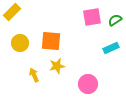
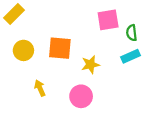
green semicircle: (115, 20) -> (132, 33), moved, turned -64
yellow star: (57, 66) -> (90, 65), moved
pink circle: (88, 84) -> (81, 96), moved

